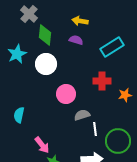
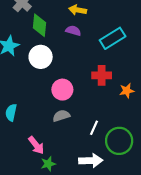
gray semicircle: (82, 115) -> (61, 116), moved
white line: (95, 129) -> (94, 128), turned 32

